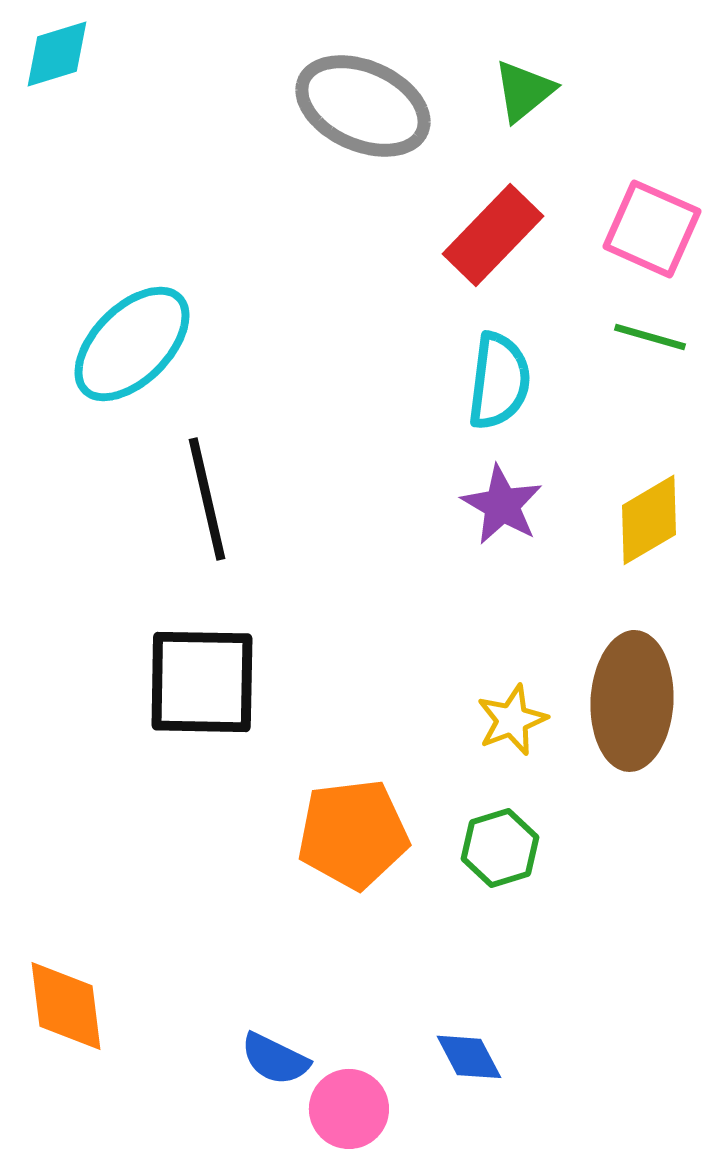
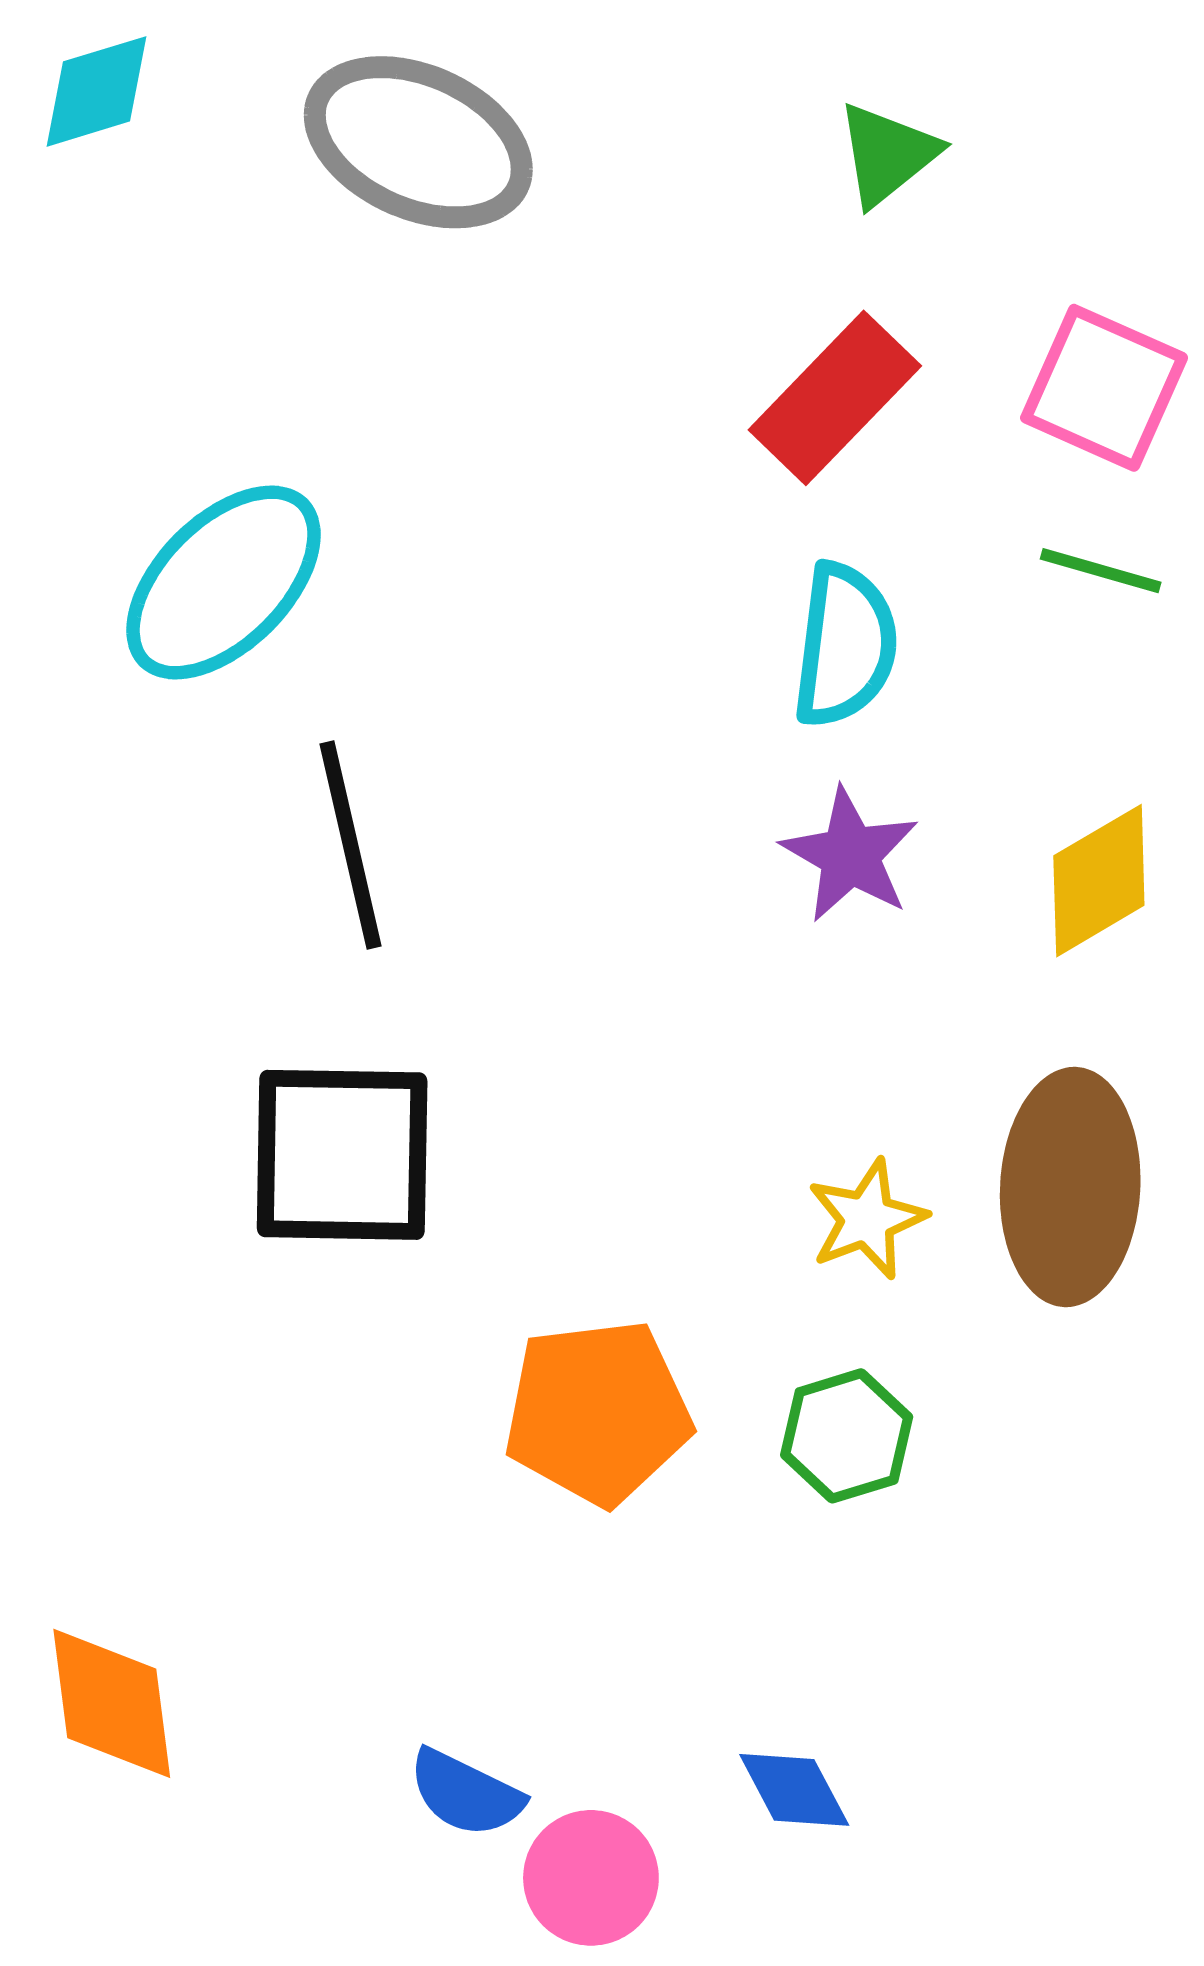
gray ellipse: (363, 106) -> (418, 142), moved

